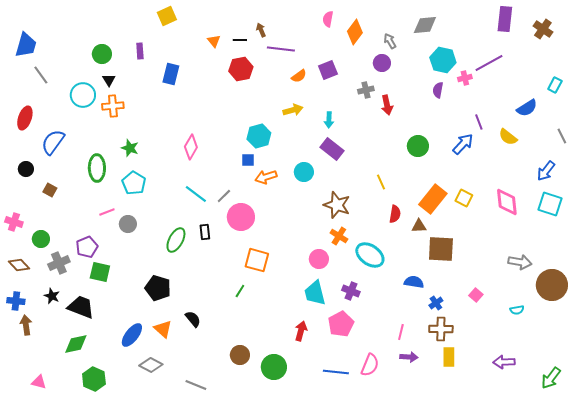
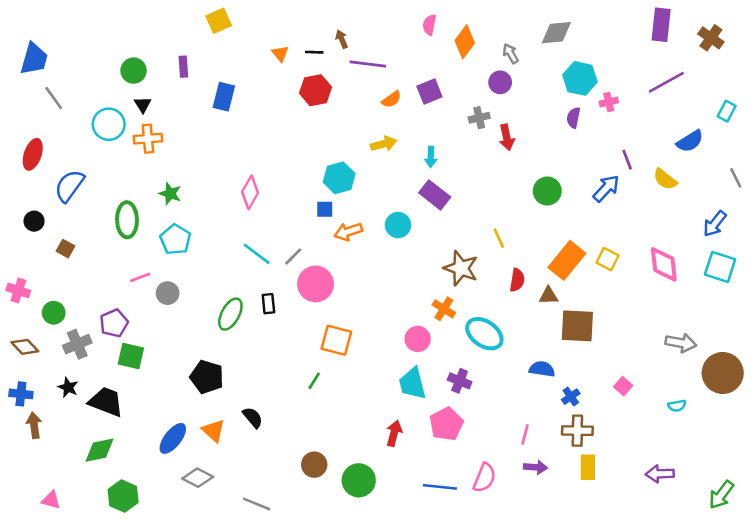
purple line: (489, 63) -> (666, 82), moved
brown star: (337, 205) -> (461, 268), moved

